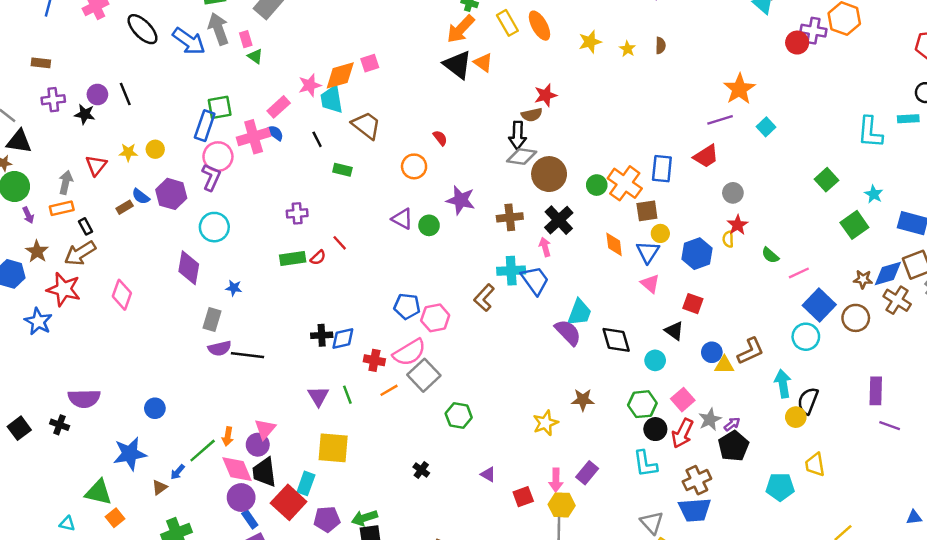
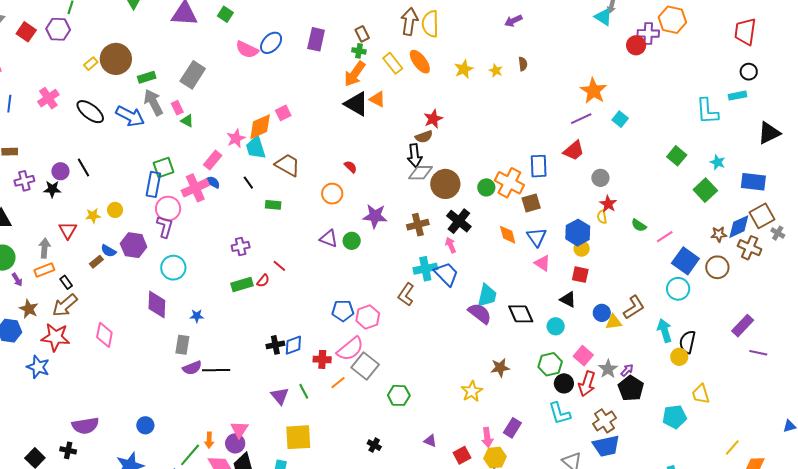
yellow circle: (660, 233) -> (582, 249), moved
purple rectangle: (876, 391) -> (743, 326), turned 50

